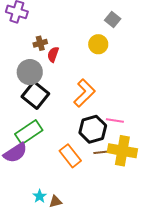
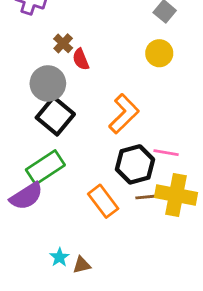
brown cross: (40, 43) -> (63, 43), turned -32
yellow circle: (98, 44) -> (159, 53), moved
red semicircle: (53, 54) -> (81, 59), turned -42

